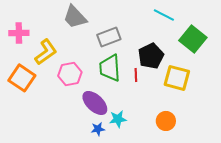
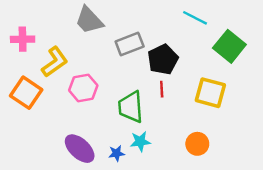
black pentagon: (151, 56) -> (163, 59), moved
green trapezoid: (110, 68) -> (131, 107), moved
purple ellipse: (95, 103) -> (80, 149), moved

